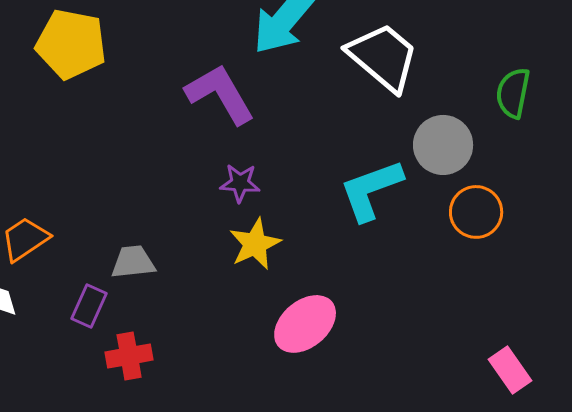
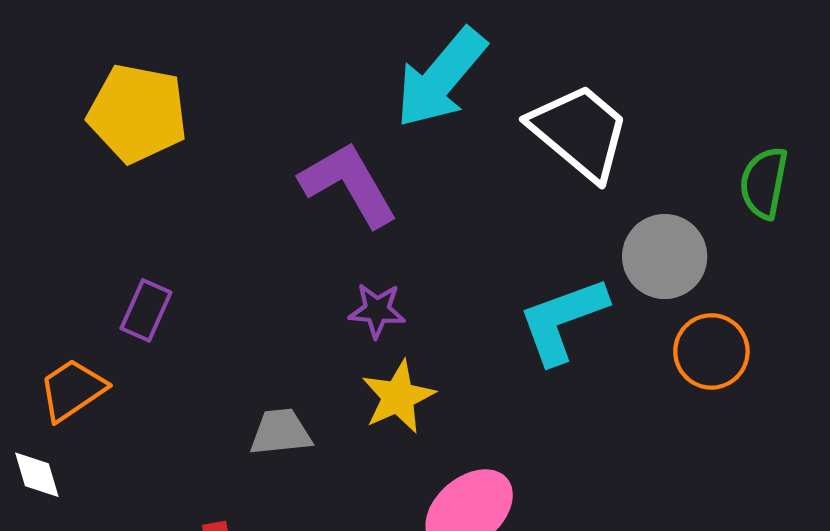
gray trapezoid: (133, 262) -> (281, 432), moved
purple rectangle: (89, 306) -> (146, 310), moved

